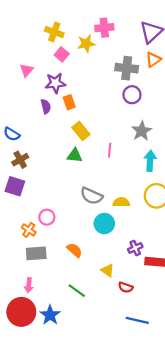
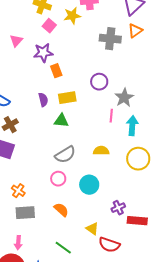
purple circle: (132, 95) -> (99, 82), moved
purple semicircle: (46, 106) -> (43, 100), moved
yellow rectangle: (81, 131) -> (67, 98), turned -60
pink line: (110, 150) -> (111, 116), moved
gray semicircle: (92, 196) -> (65, 155), moved, turned -55
yellow semicircle: (121, 202) -> (101, 151), moved
pink circle: (47, 217) -> (58, 179), moved
red semicircle: (126, 287) -> (109, 245), size x1.5

